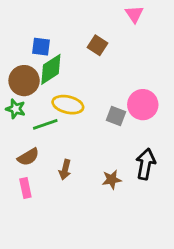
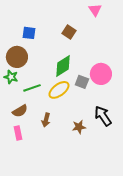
green diamond: (51, 69) -> (63, 66), moved
yellow ellipse: (68, 105) -> (59, 90), moved, turned -50
black arrow: (146, 164) -> (103, 116), turned -45

